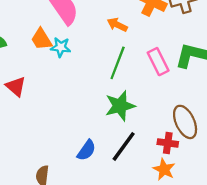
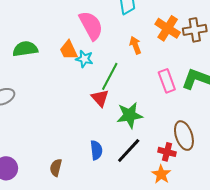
orange arrow: (117, 25) -> (135, 45), turned 36
green line: (118, 63) -> (110, 76), moved
red triangle: (16, 86) -> (100, 98), moved
blue semicircle: (86, 150) -> (96, 150), turned -48

